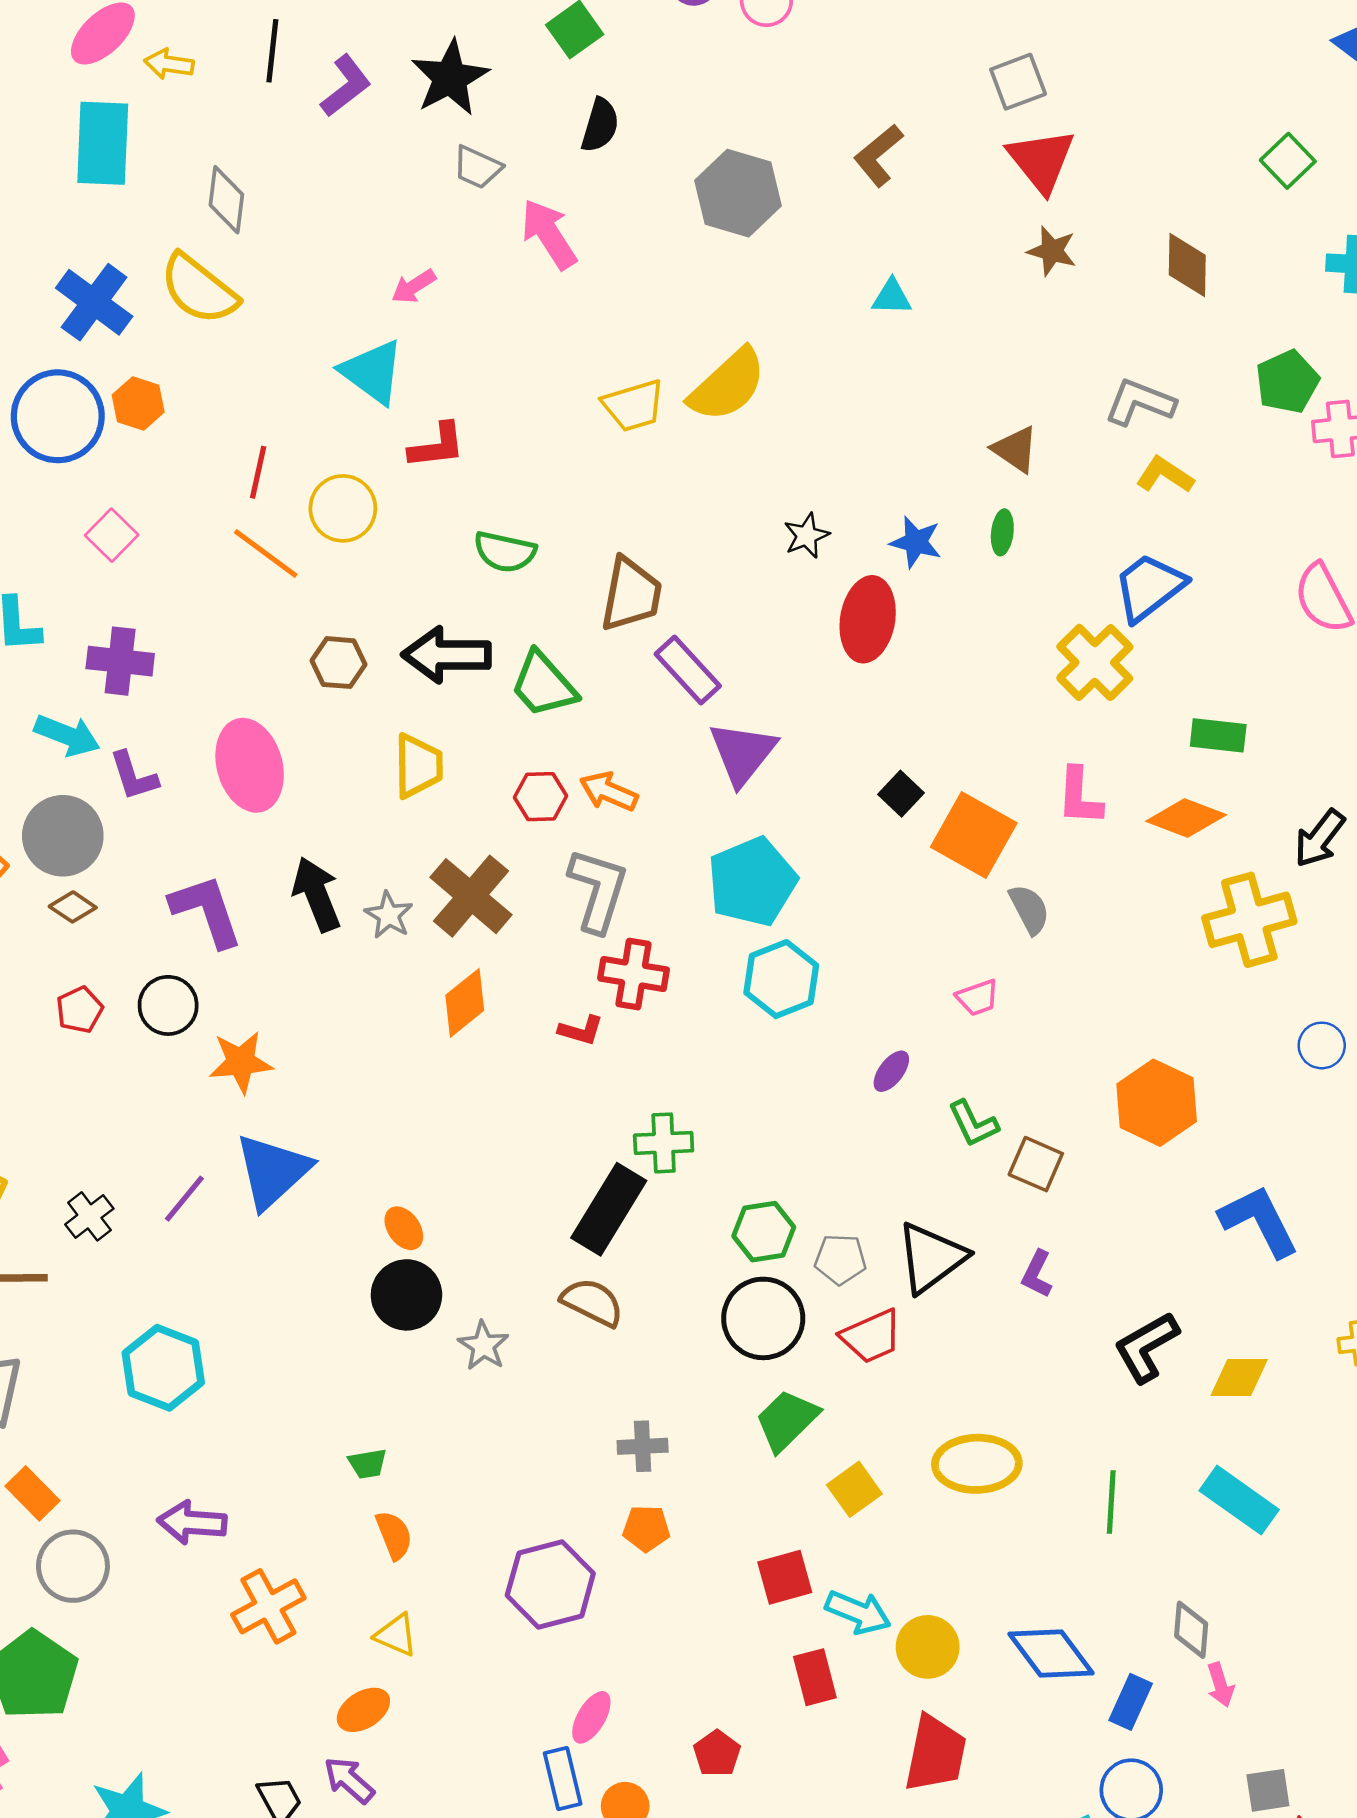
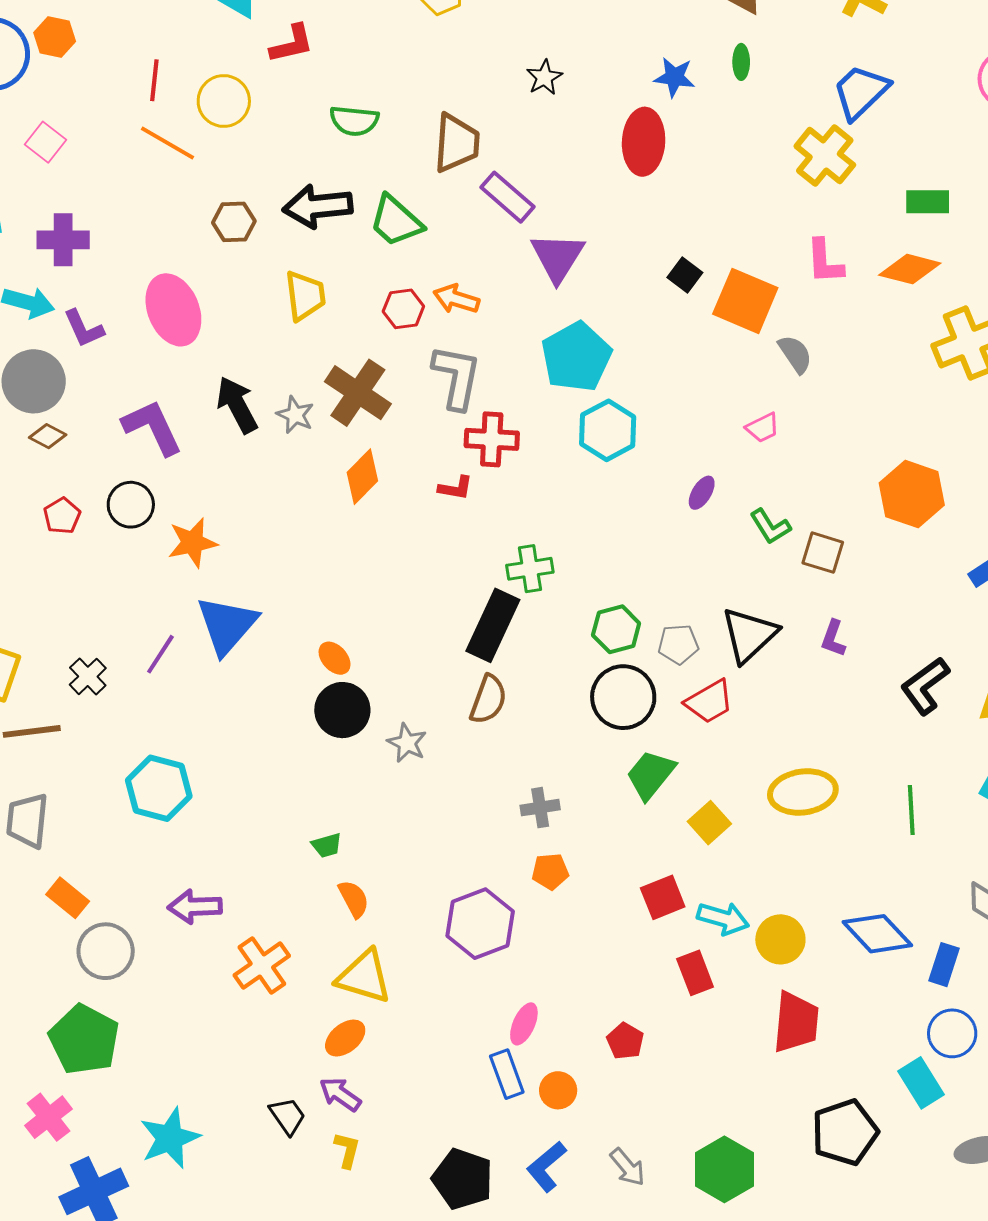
black star: (807, 536) -> (544, 77), moved
brown semicircle: (592, 1302) -> (488, 699), turned 90
yellow triangle: (396, 1635) -> (364, 977), size x1.6

